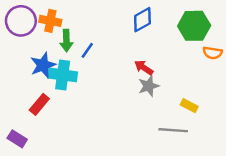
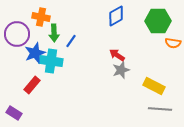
purple circle: (21, 21) -> (17, 34), moved
yellow rectangle: (189, 106) -> (154, 86), size x1.5
gray line: (173, 130) -> (160, 109), moved

